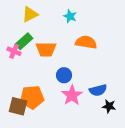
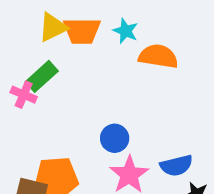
orange semicircle: (86, 42) -> (158, 56), moved
orange trapezoid: (46, 49) -> (82, 31), moved

